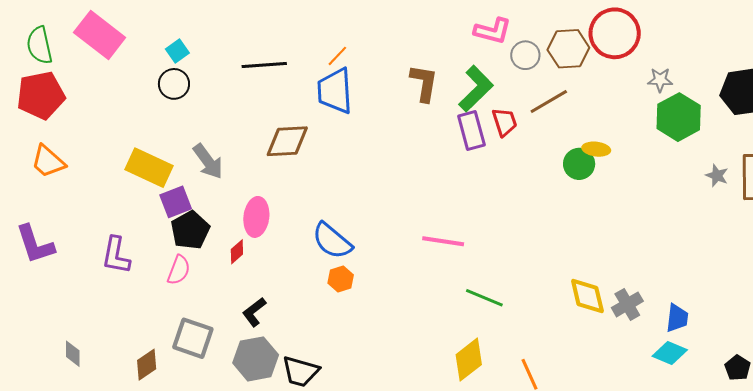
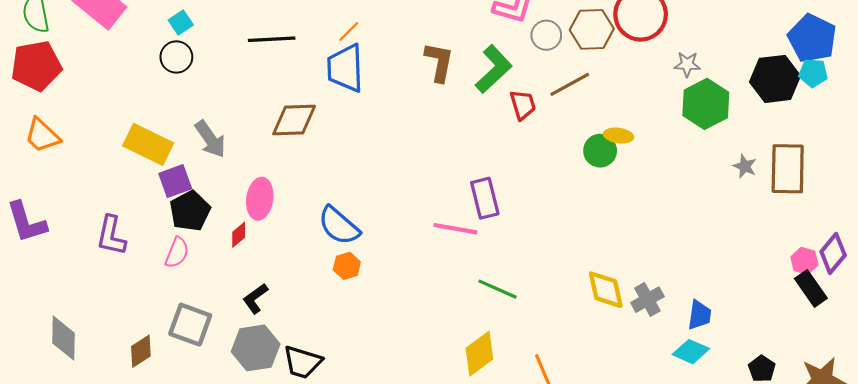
purple rectangle: (471, 131) -> (485, 198), moved
gray diamond: (73, 354) -> (64, 338), size x1.6

